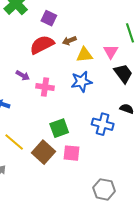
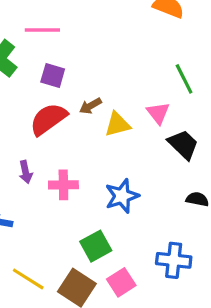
purple arrow: (23, 75) -> (26, 172), turned 56
blue star: (82, 82) -> (122, 196), moved
blue cross: (103, 124) -> (174, 260), moved
pink square: (72, 153) -> (121, 282), turned -30

